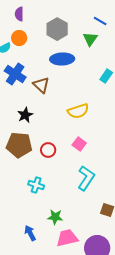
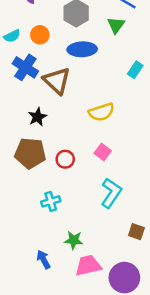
orange circle: (19, 38) -> (40, 35), moved
brown triangle: (41, 85) -> (57, 81), size x1.4
cyan cross: (36, 185) -> (51, 201), turned -35

